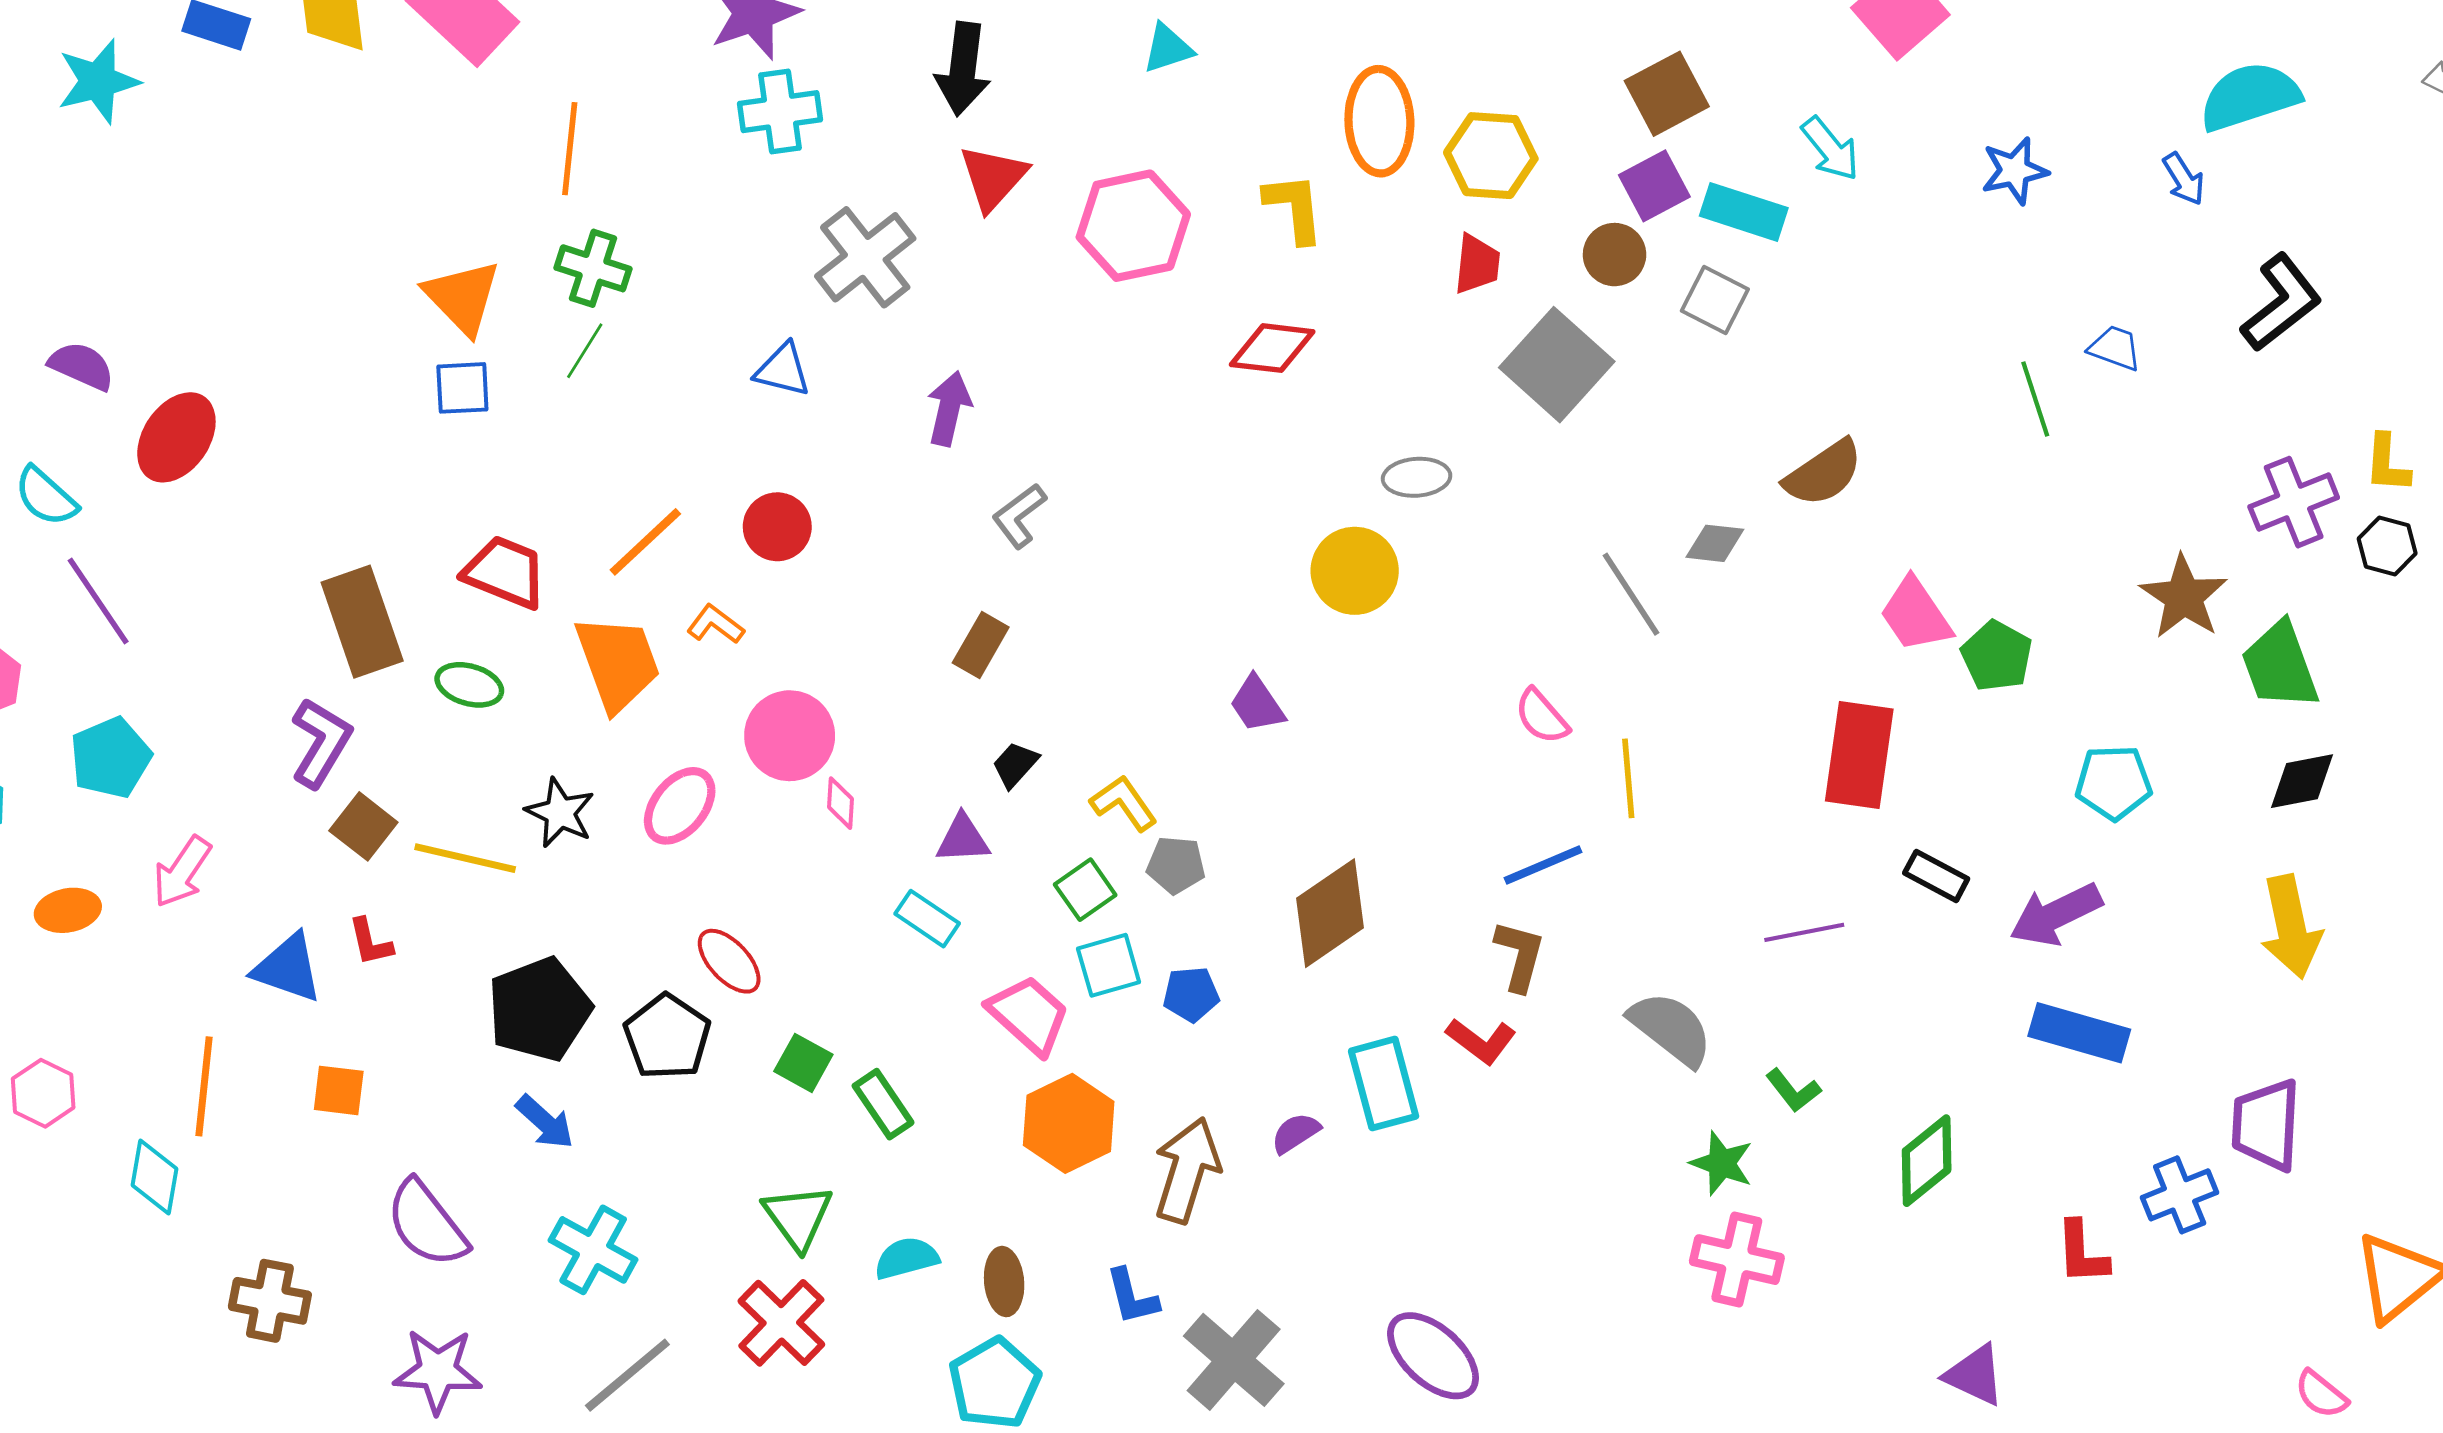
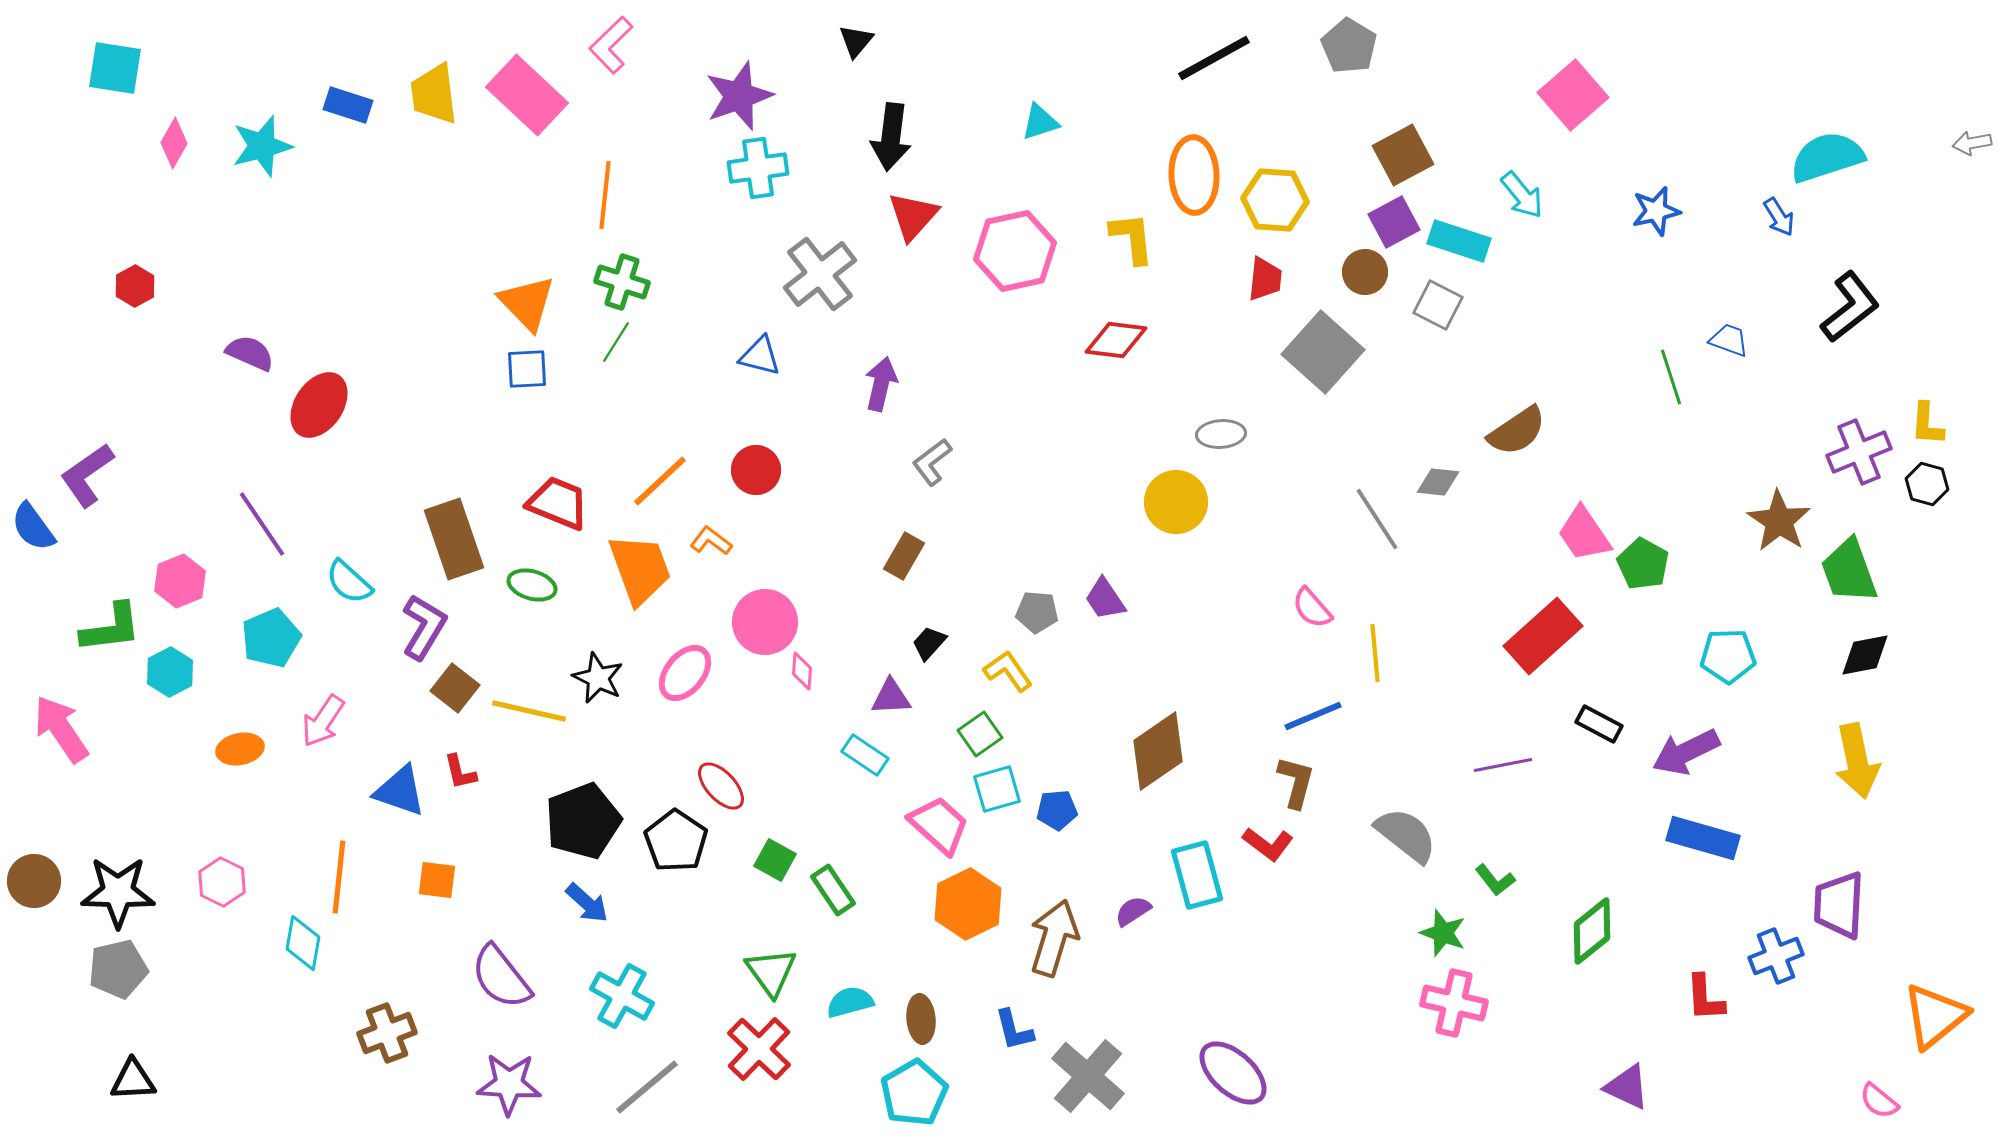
cyan semicircle: (46, 497) -> (349, 582), moved
red rectangle: (1859, 755) -> (1543, 636), turned 40
gray pentagon: (1176, 865) -> (1037, 612), moved
brown cross: (270, 1301) -> (387, 1033), turned -32

